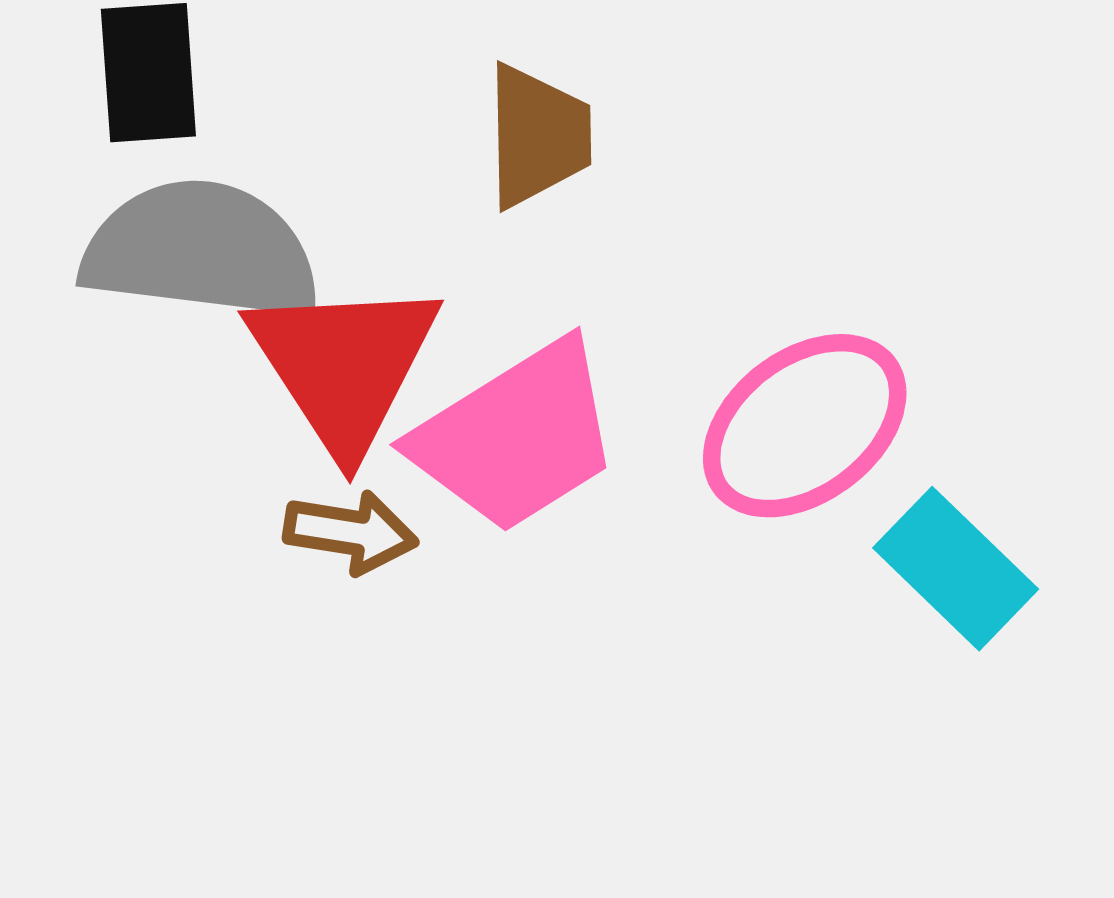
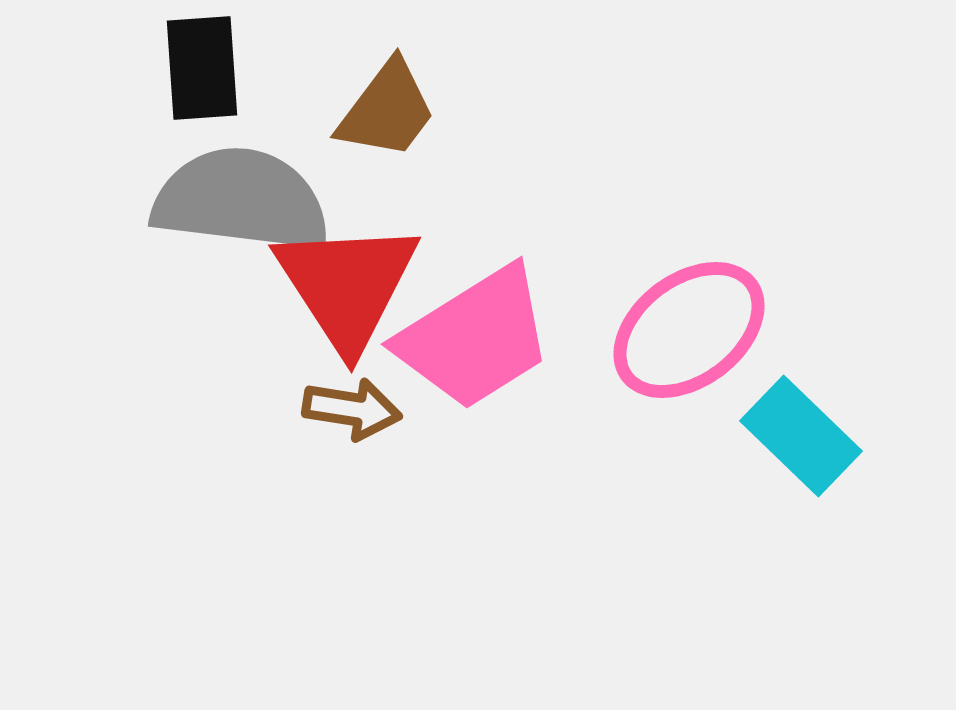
brown trapezoid: (538, 136) -> (387, 110), moved, turned 38

